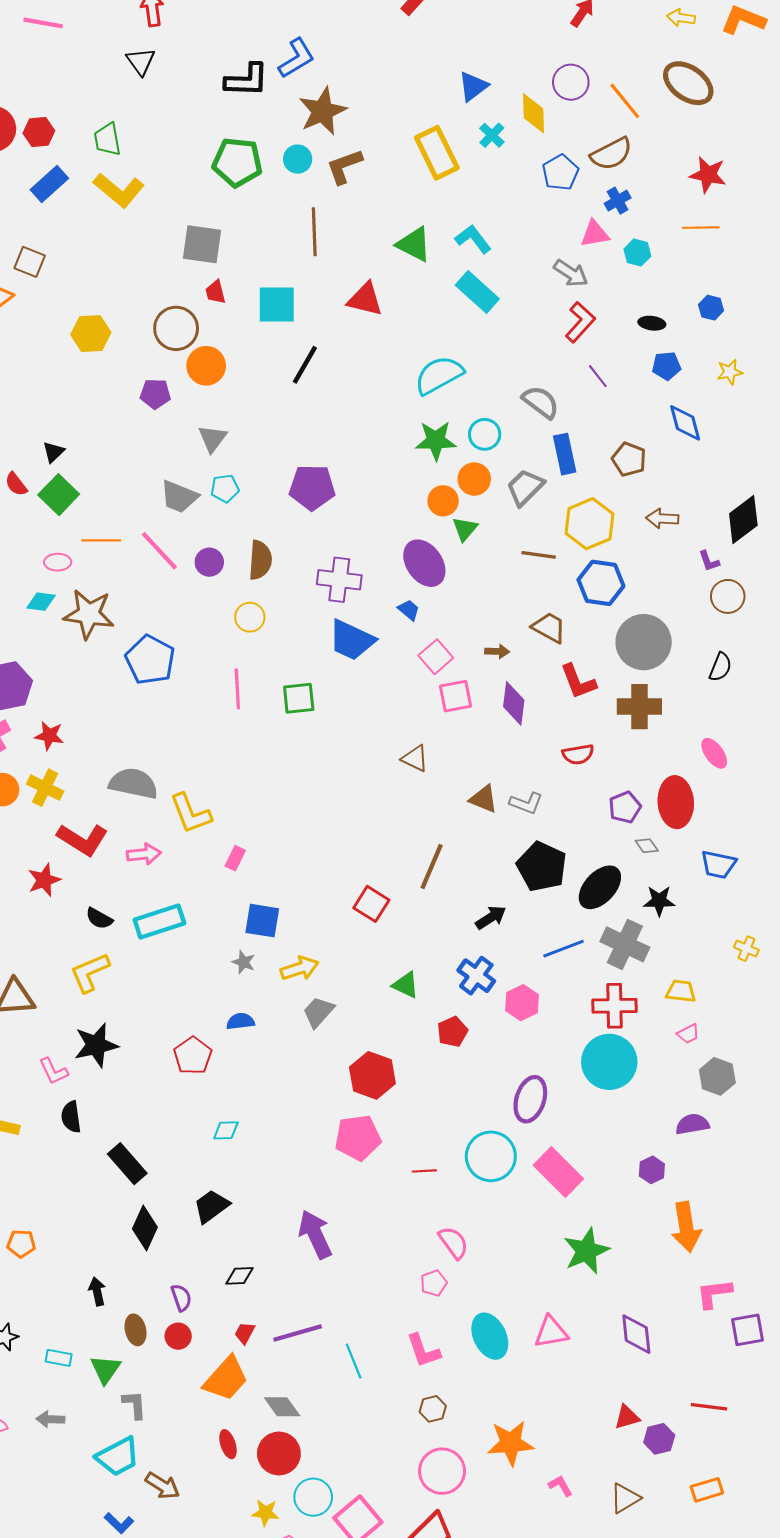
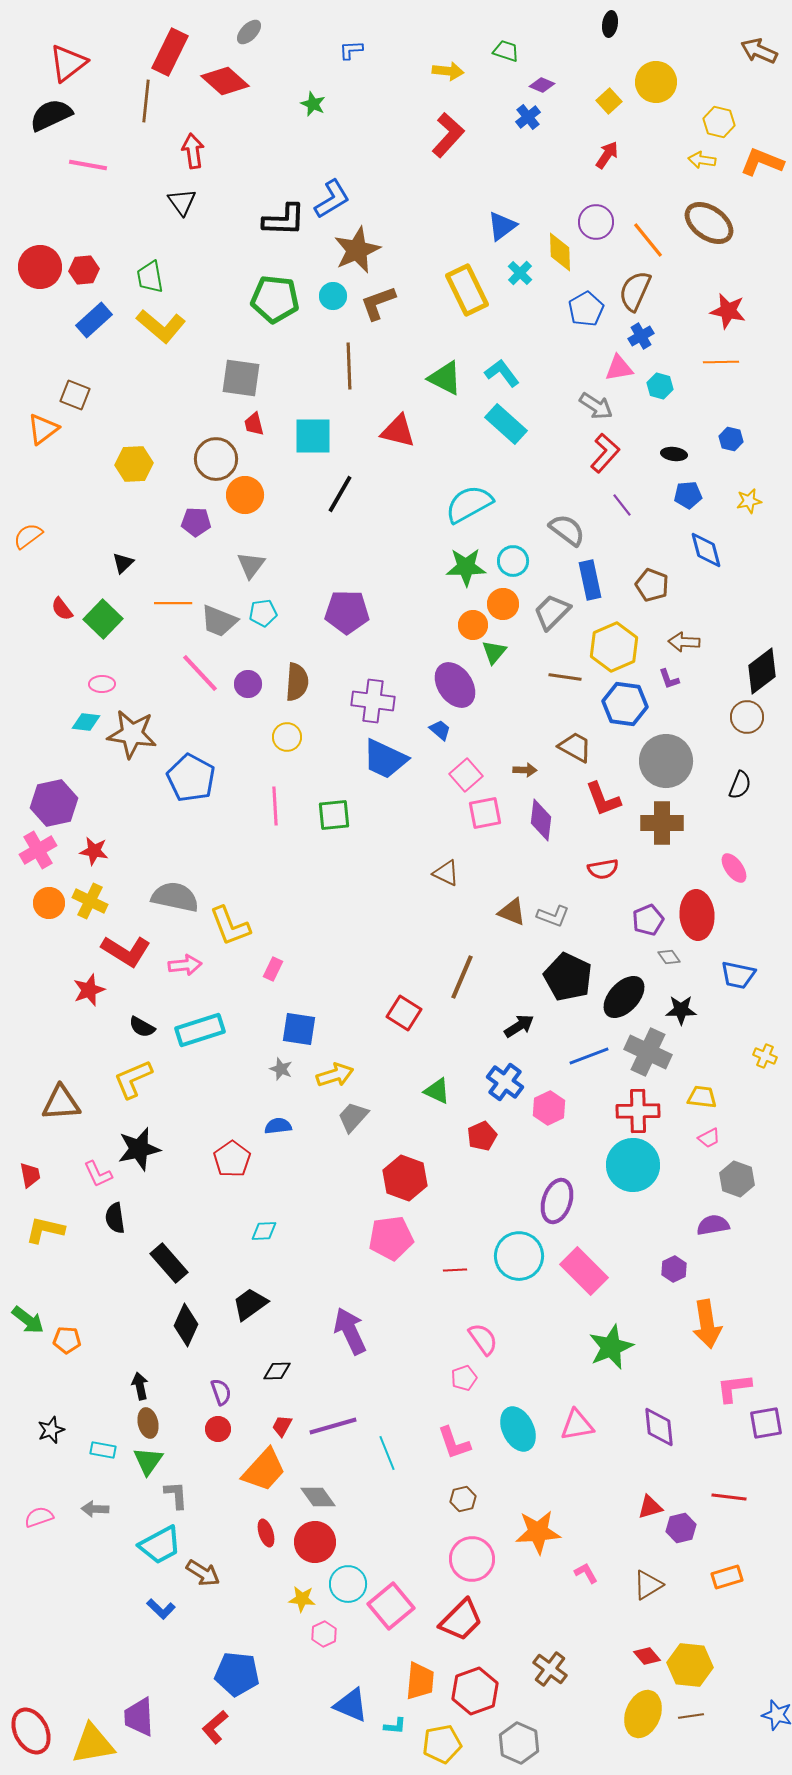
brown semicircle: (611, 154) -> (635, 291), turned 141
black triangle: (53, 452) -> (123, 563), moved
black diamond: (743, 520) -> (762, 671), moved
orange line: (101, 540) -> (173, 603), moved
purple L-shape: (709, 561) -> (669, 679), moved
brown ellipse: (136, 1330) -> (148, 1423), moved

